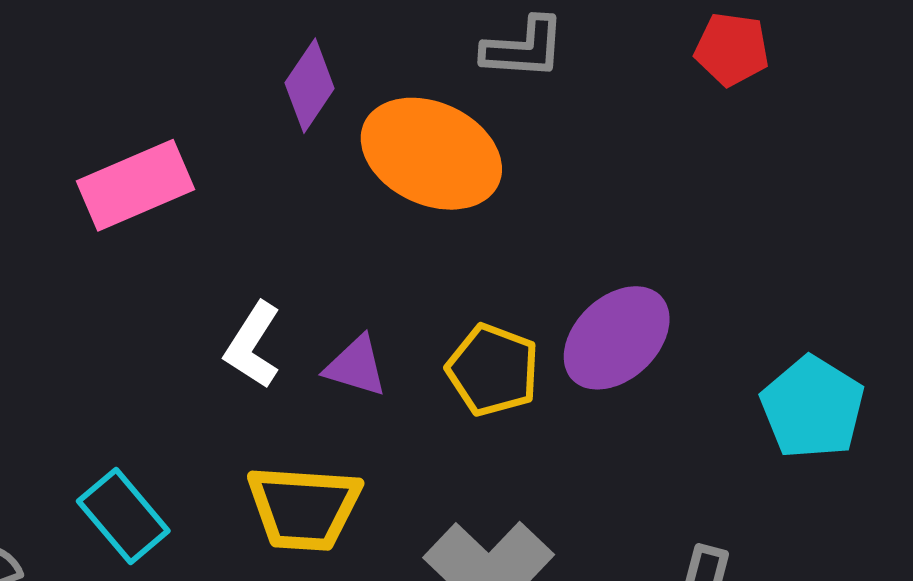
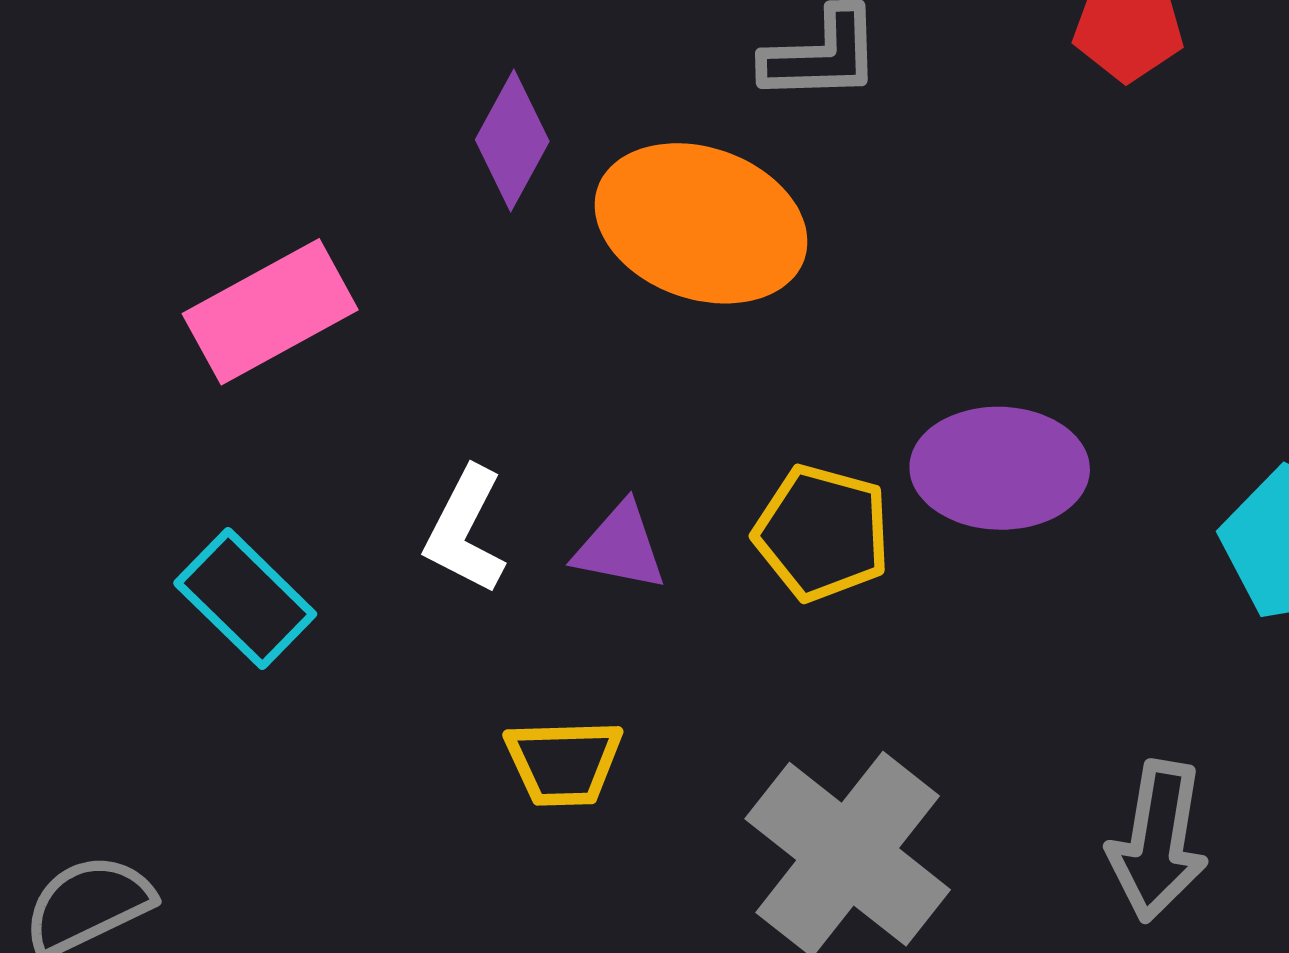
purple ellipse: (617, 338) -> (1000, 468), turned 50
yellow trapezoid: (304, 508) -> (564, 763), size x0.7
cyan rectangle: (123, 516) -> (245, 599), moved

